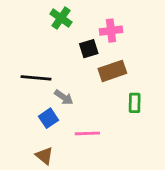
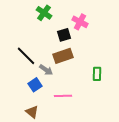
pink cross: (111, 31) -> (80, 22), turned 35
brown rectangle: (112, 71) -> (63, 56), moved
black line: (36, 78) -> (26, 56), turned 40

